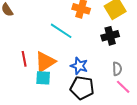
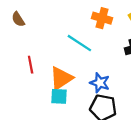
red line: (24, 59) -> (31, 65), moved

